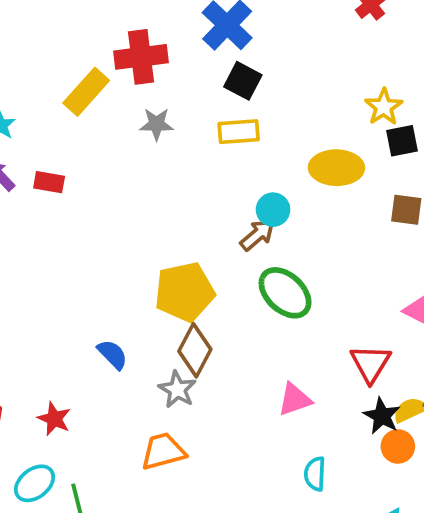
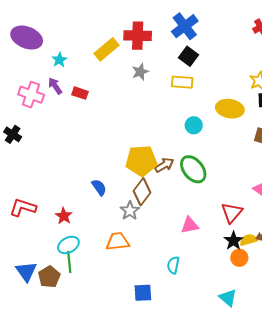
gray star: (156, 124) -> (140, 72), turned -30
brown arrow: (257, 235) -> (164, 165), moved
cyan semicircle: (315, 474) -> (173, 265), moved
cyan ellipse: (35, 483) -> (68, 245), moved

